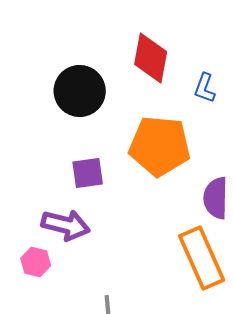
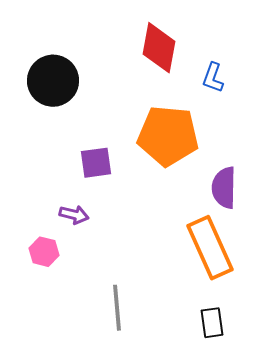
black circle: (80, 91) -> (53, 81), moved
purple arrow: (66, 225) -> (74, 215), size x0.6

